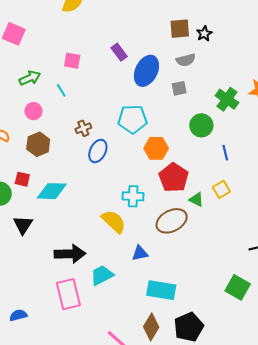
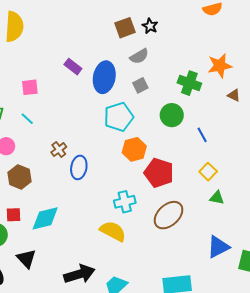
cyan pentagon: (132, 119) -> (119, 117), moved
green triangle: (196, 200) -> (217, 198), moved
blue triangle: (140, 253) -> (218, 247), moved, size x1.4

